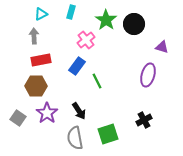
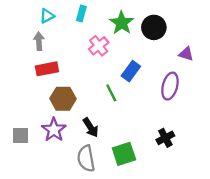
blue rectangle: (77, 66) -> (131, 71), moved
brown hexagon: (36, 86) -> (63, 99), moved
gray square: (18, 118) -> (20, 135), turned -35

